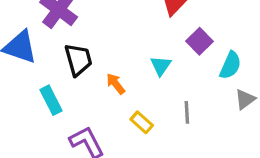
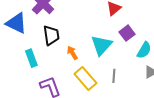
cyan triangle: (161, 66) -> (101, 45), size x1.6
yellow rectangle: (142, 122) -> (85, 79), size x1.6

